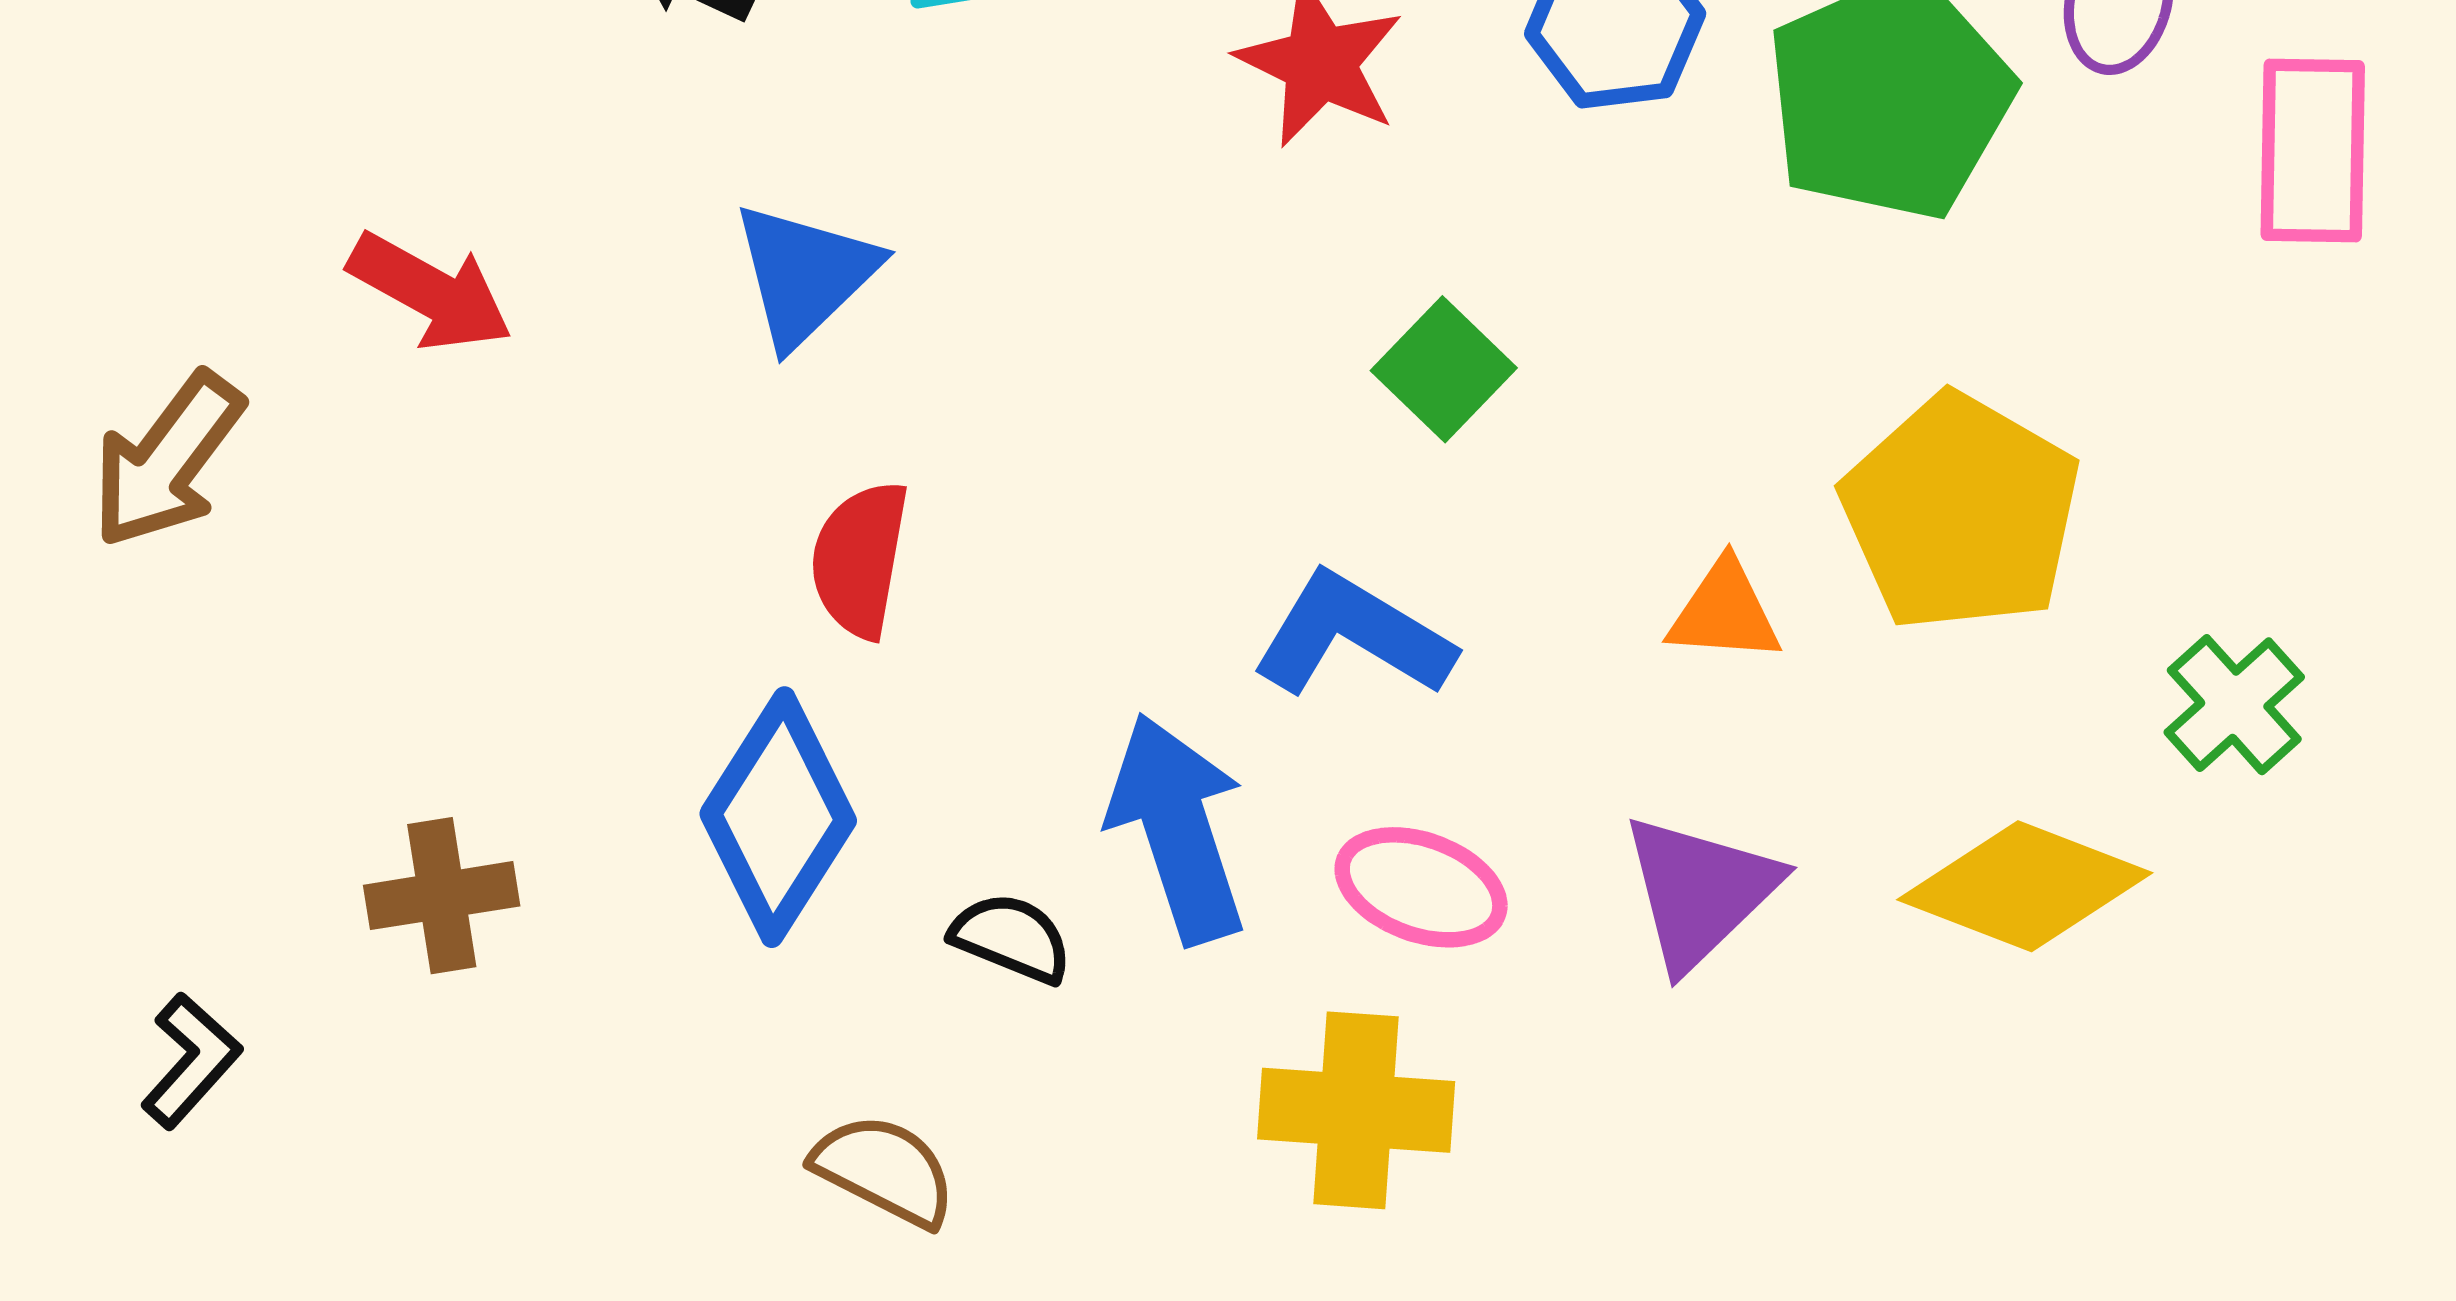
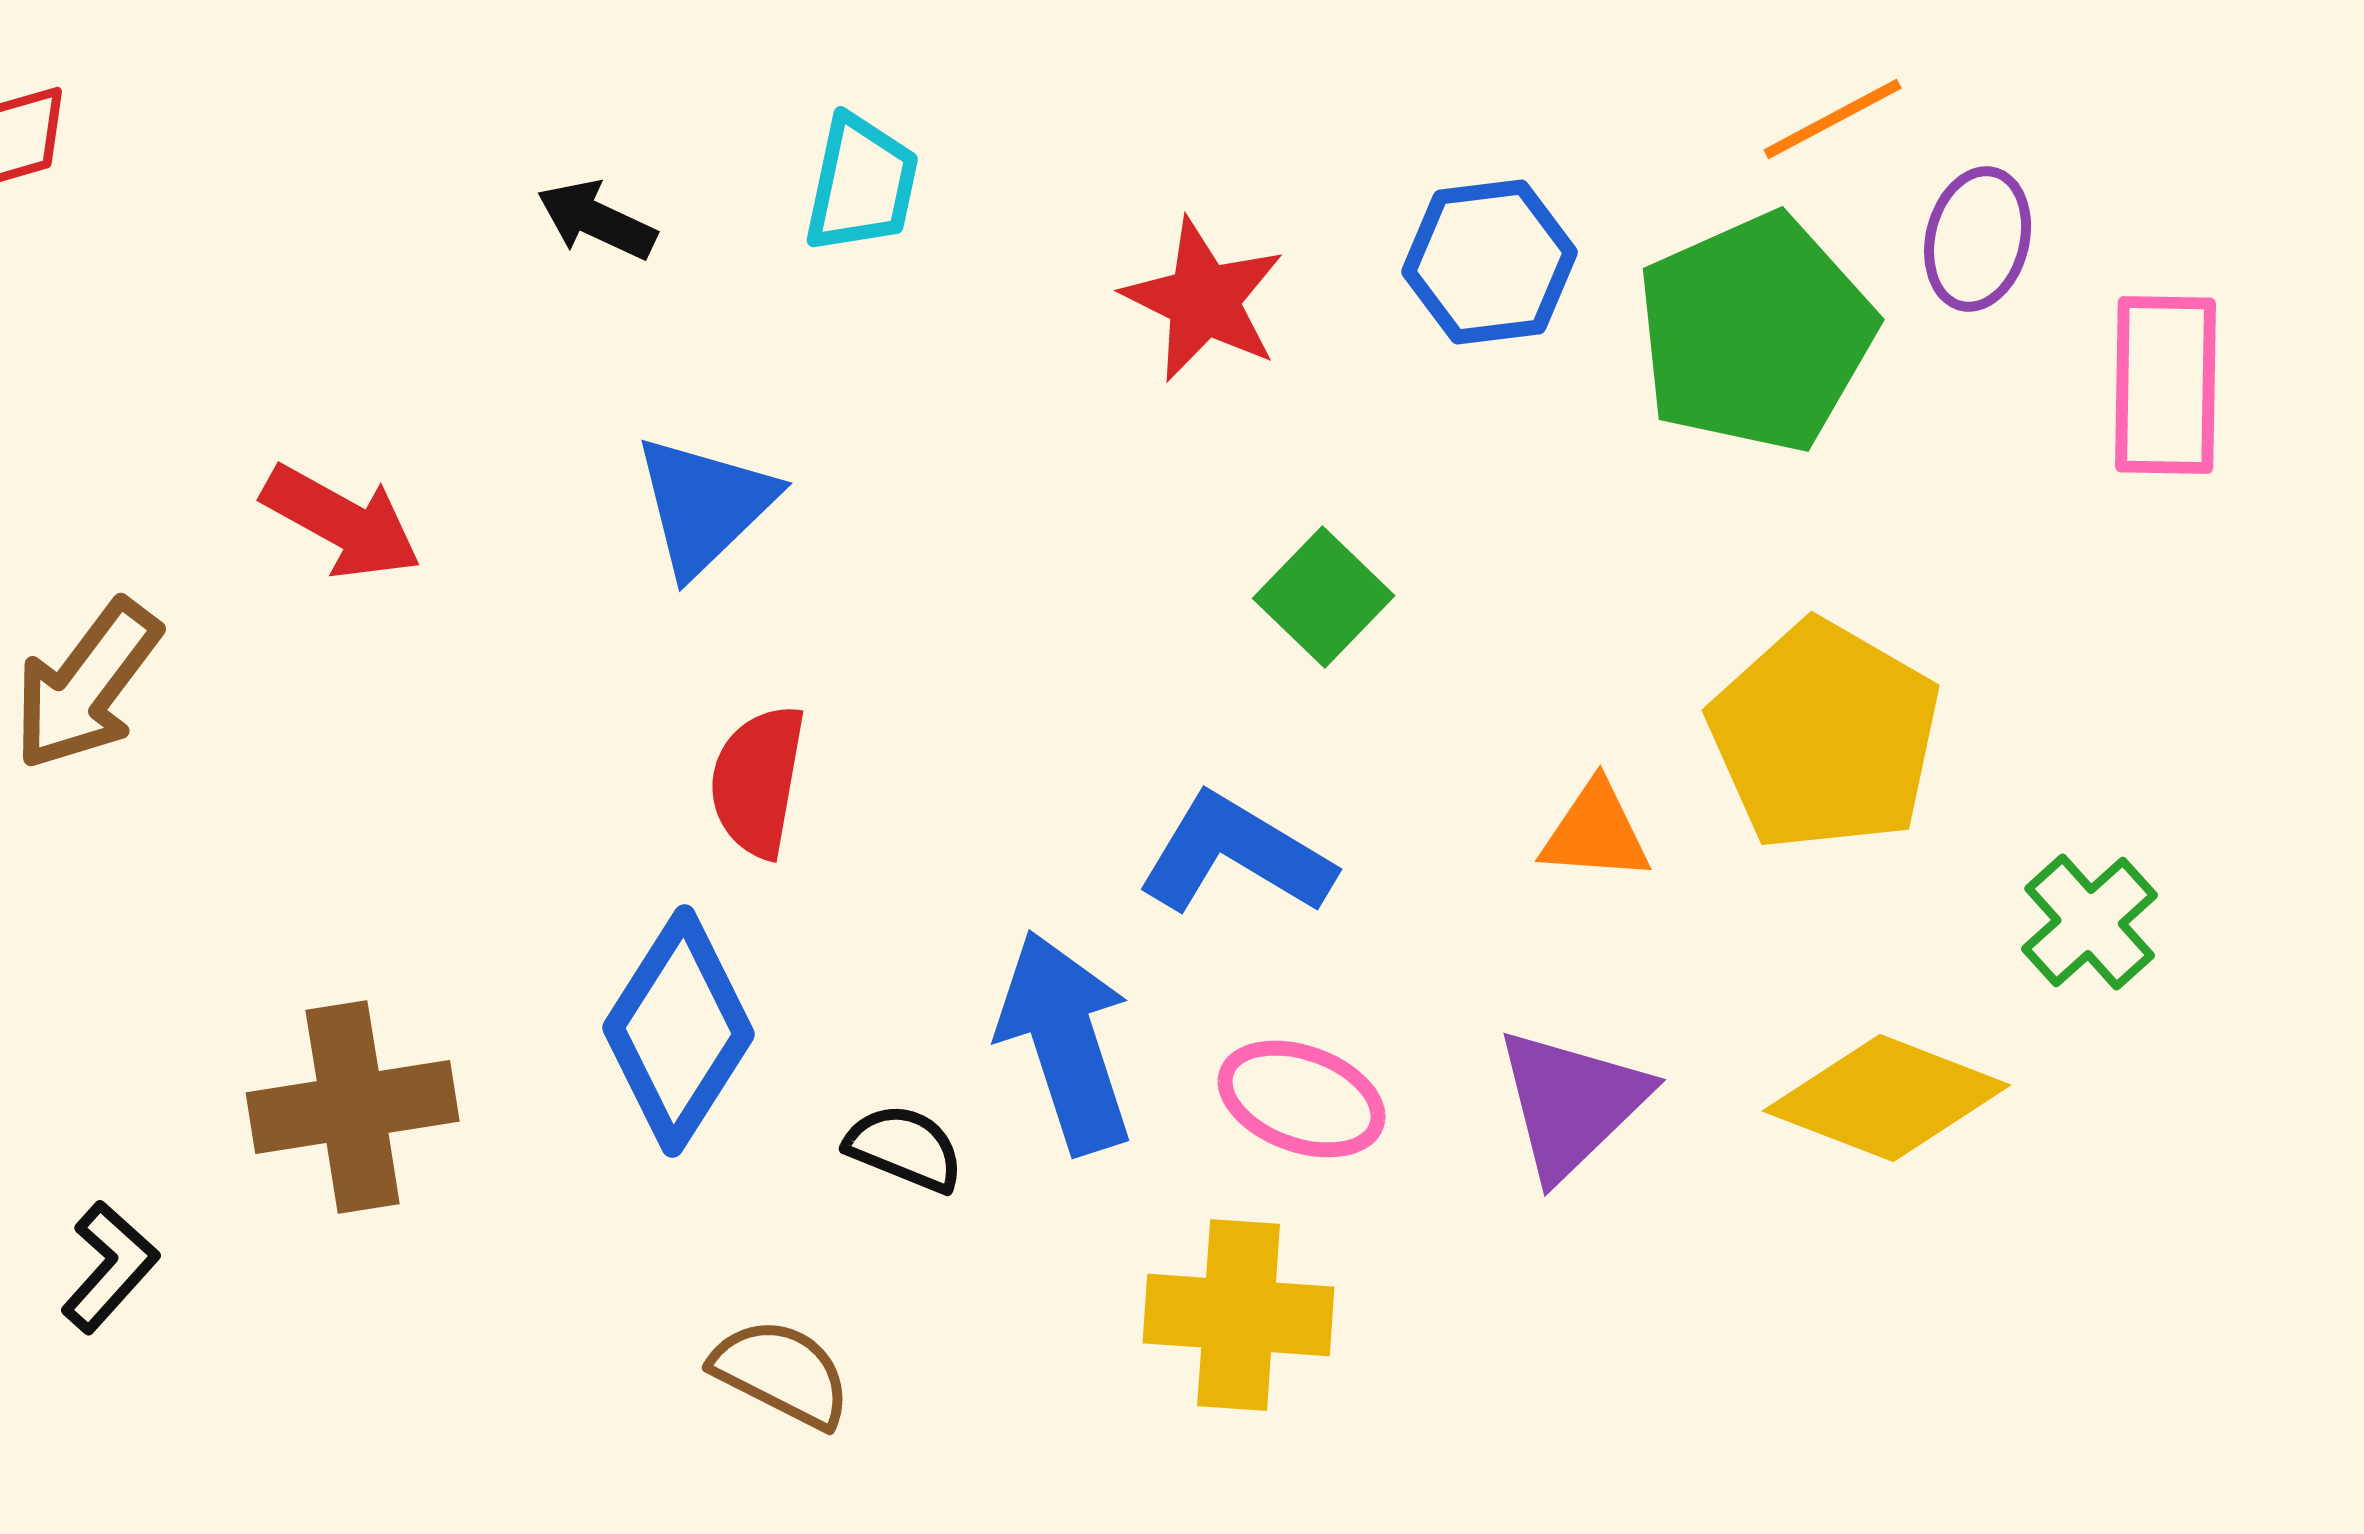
brown cross: (442, 896) -> (353, 1107), size x1.4

